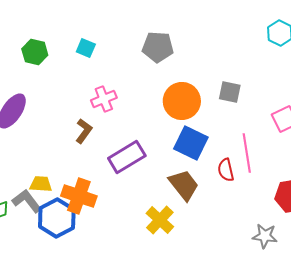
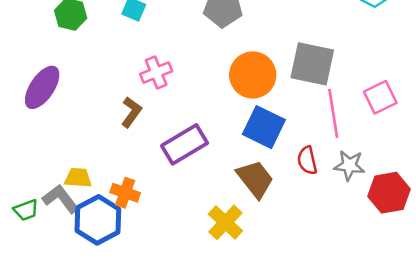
gray square: (230, 92) -> (312, 64), size x1.6
pink line: (247, 153) -> (333, 113), moved
orange cross: (79, 196) -> (125, 193), size x0.7
gray star: (265, 236) -> (349, 165), moved

